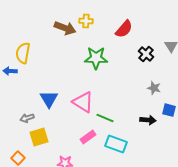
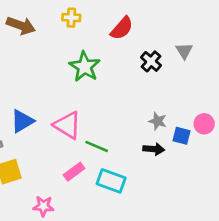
brown arrow: (65, 28) -> (21, 26), moved
green star: (96, 58) -> (85, 67), turned 30
gray star: (154, 88) -> (158, 121), moved
blue triangle: (49, 99) -> (22, 121), turned 30

